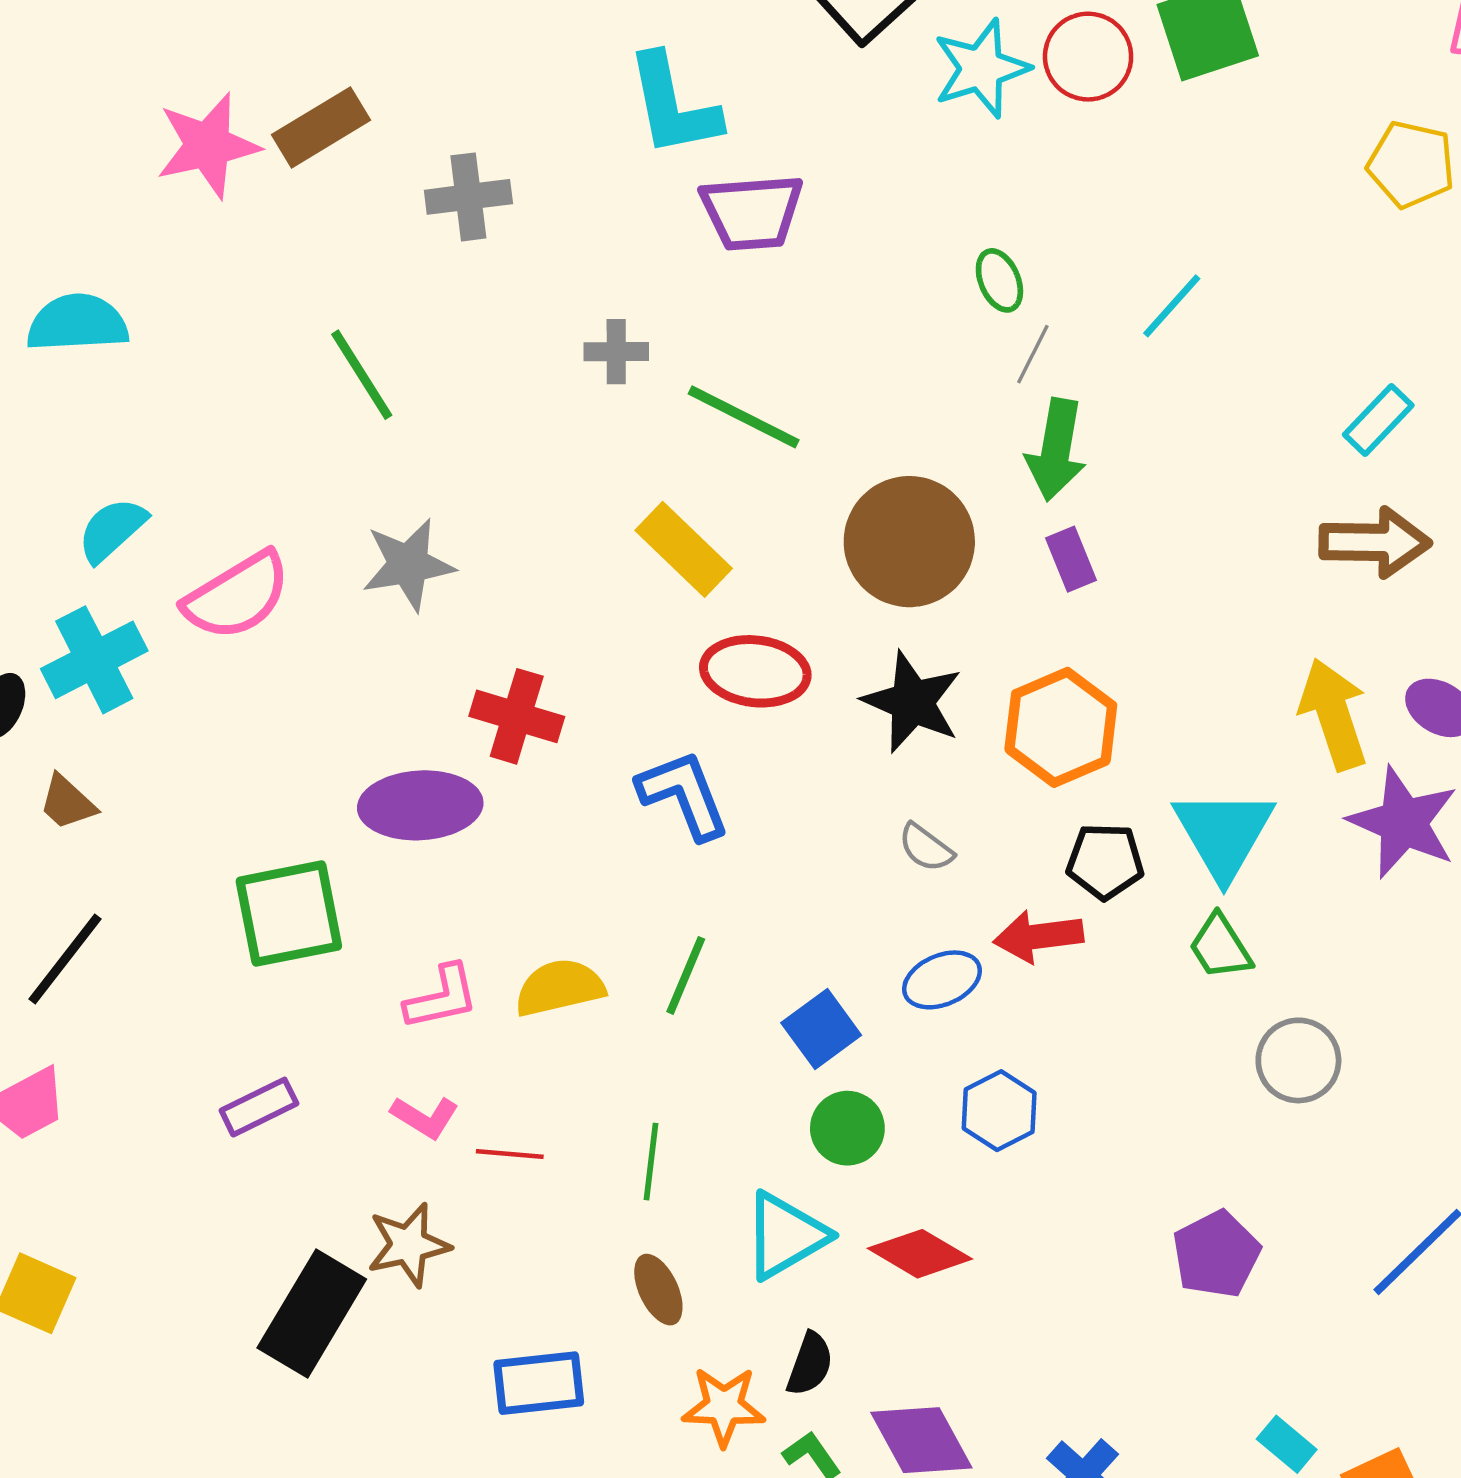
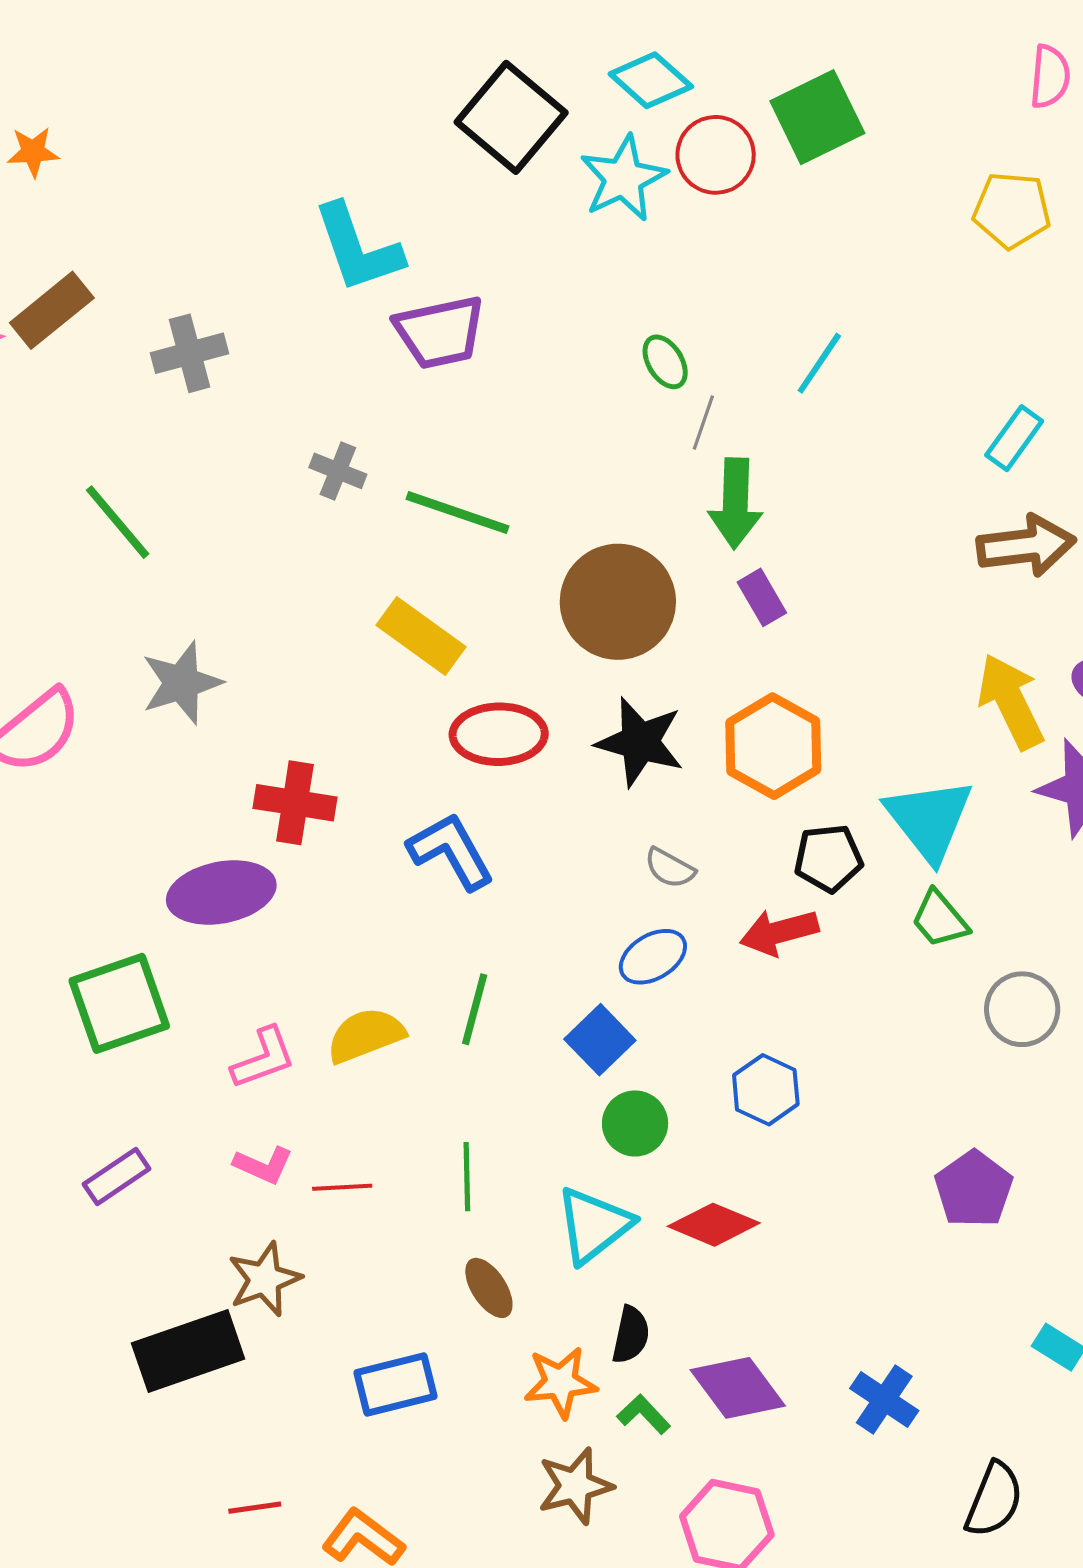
gray cross: (616, 352) -> (338, 471), turned 30
blue ellipse: (942, 980) -> (653, 957), moved
black rectangle: (312, 1313) -> (188, 1351), turned 48

